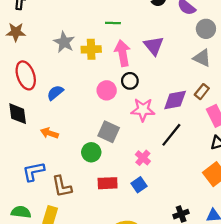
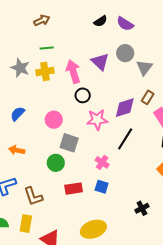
green line: (113, 23) -> (47, 48), moved
gray circle: (206, 29) -> (125, 53), moved
gray triangle: (202, 58) -> (144, 68), turned 48
pink circle: (107, 90) -> (54, 120), moved
blue square: (139, 185) -> (102, 187), turned -32

